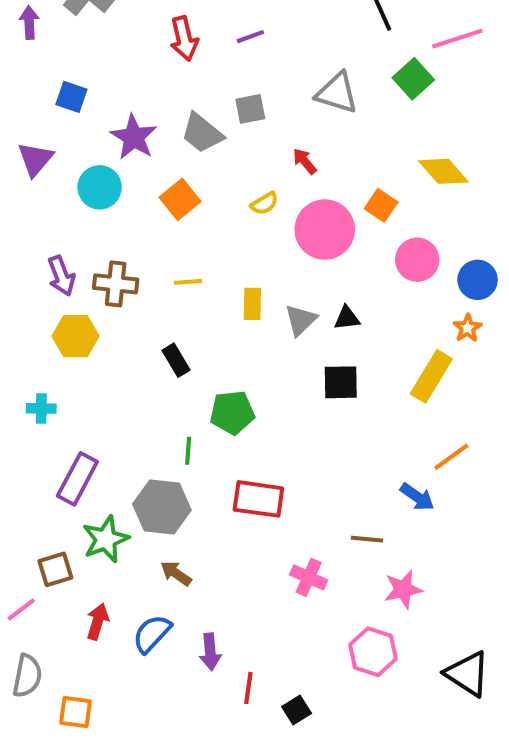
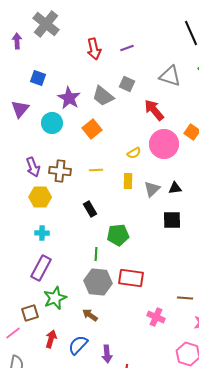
gray square: (250, 109) -> (127, 84), turned 35
red arrow: (305, 161) -> (154, 110), size x1.6
yellow semicircle: (264, 203) -> (134, 153), moved
cyan cross: (41, 408) -> (42, 233), moved
gray hexagon: (162, 507) -> (98, 282), moved

